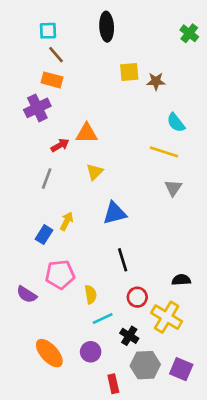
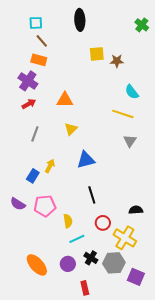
purple cross: (37, 108) -> (28, 81), turned -30
red arrow: (60, 145) -> (29, 104), moved
purple semicircle: (27, 294) -> (18, 204), moved
black cross: (129, 336) -> (91, 258), moved
gray hexagon: (145, 365) -> (114, 263), moved

